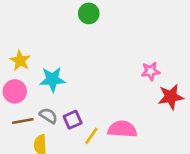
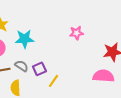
pink star: (151, 71) -> (76, 33), moved
pink semicircle: (122, 129) -> (103, 76), moved

